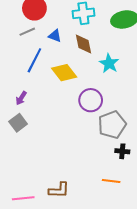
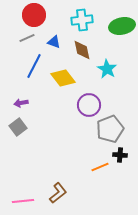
purple arrow: (21, 98) -> (21, 103), turned 48
orange line: (111, 181) -> (100, 167), moved, turned -30
brown L-shape: (59, 190) -> (58, 193), turned -40

